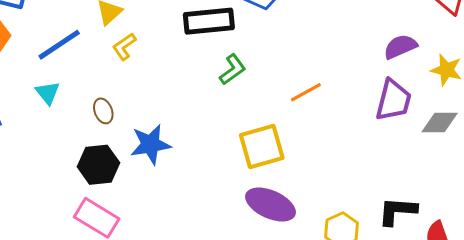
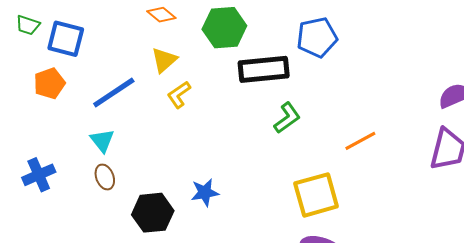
brown ellipse: (103, 111) -> (105, 177), moved
blue star: (150, 144) -> (205, 192), size x0.7

